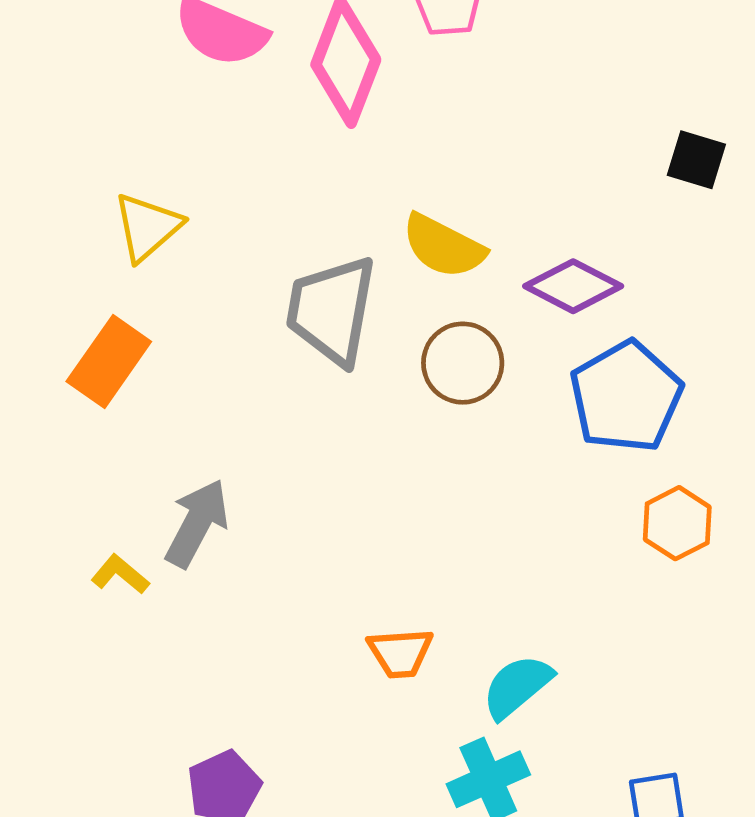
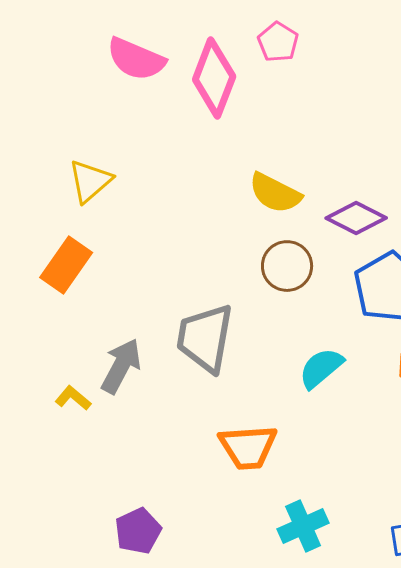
gray trapezoid: (331, 310) -> (205, 338), moved
orange trapezoid: (400, 653) -> (248, 447), size x1.4
cyan semicircle: (517, 686) -> (321, 368), moved

